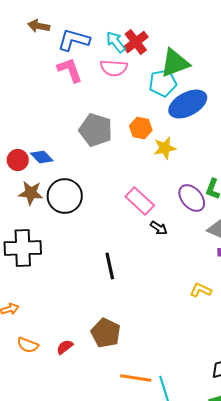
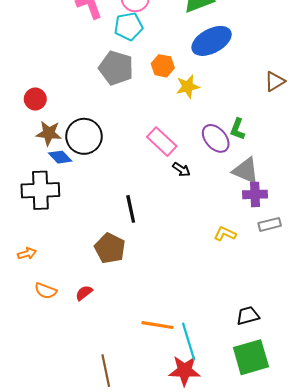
cyan pentagon: (163, 83) -> (129, 26), moved
blue diamond: (42, 157) -> (60, 157), moved
brown pentagon: (106, 333) -> (110, 248), moved

